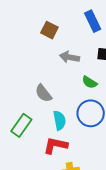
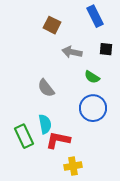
cyan semicircle: (59, 120) -> (45, 124), moved
green rectangle: (21, 125) -> (24, 136), moved, turned -60

